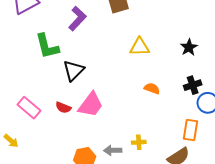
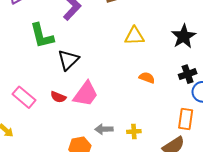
black star: (189, 47) -> (184, 36), size x1.4
gray arrow: (113, 150) -> (104, 129), moved

